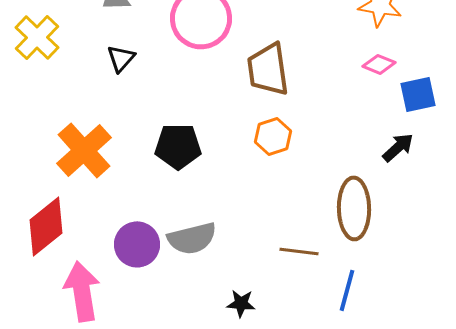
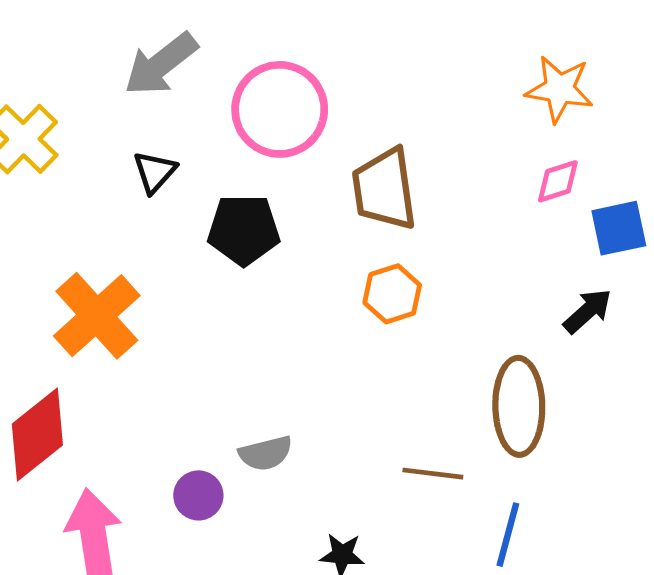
pink diamond: (379, 64) -> (558, 181), turned -40
black pentagon: (178, 146) -> (244, 230), moved
gray semicircle: (192, 238) -> (266, 453), size x0.7
purple circle: (137, 244) -> (198, 495), moved, size x0.7

